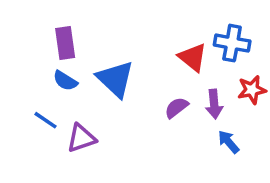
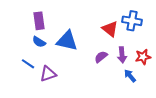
blue triangle: (115, 79) -> (67, 41), turned -30
red star: (252, 90) -> (143, 57), moved

